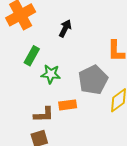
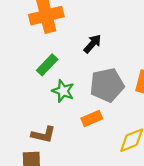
gray pentagon: (93, 80) -> (107, 85), moved
orange rectangle: (68, 105) -> (92, 119), moved, turned -30

